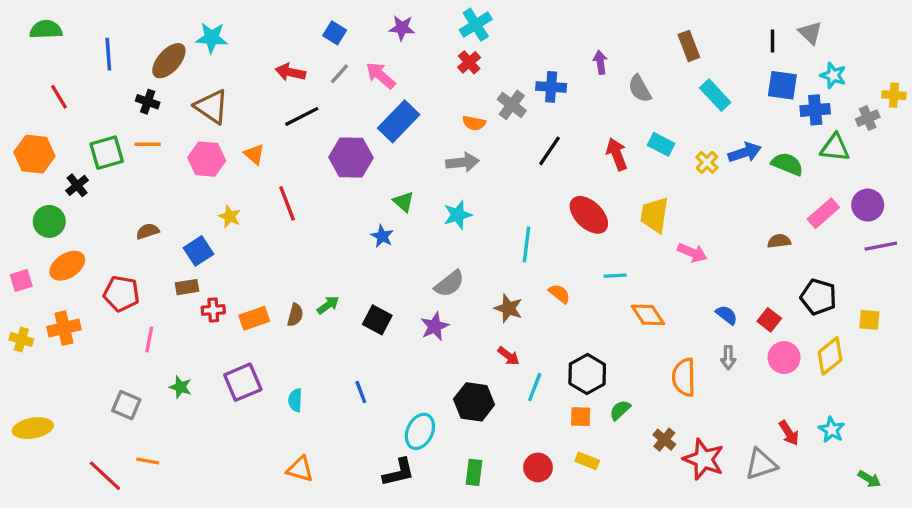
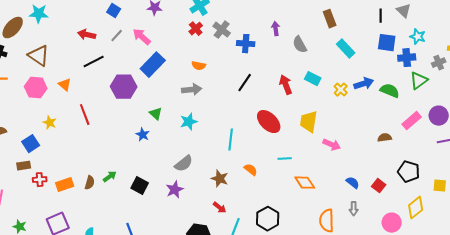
gray cross: (512, 105) -> (222, 30), moved
green triangle: (835, 148) -> (419, 81), turned -42
pink circle: (784, 358) -> (392, 223), moved

